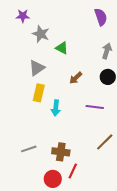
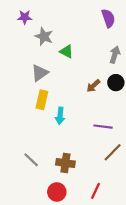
brown arrow: (76, 78) -> (93, 86), moved
purple line: (95, 107) -> (103, 127), moved
gray line: (29, 149) -> (31, 160), turned 63
red line: (73, 171) -> (95, 191), moved

